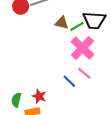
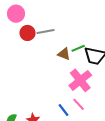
green line: (77, 26) -> (78, 48), moved

